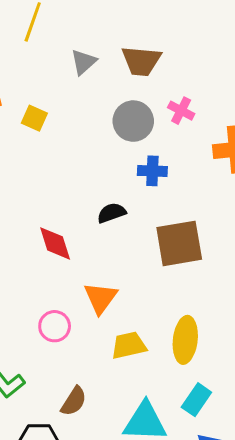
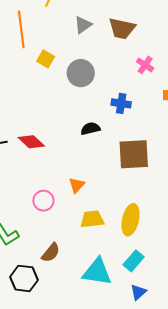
gray circle: (133, 121) -> (81, 73), moved
red diamond: (55, 243) -> (31, 142), moved, turned -36
orange triangle: (101, 298) -> (77, 185), size x0.7

